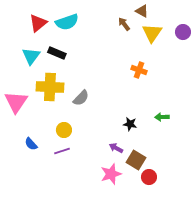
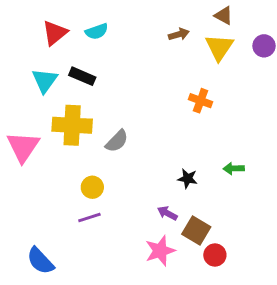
brown triangle: (142, 11) -> (224, 16), moved
cyan semicircle: (67, 22) -> (97, 31), size x0.7
brown arrow: (124, 24) -> (179, 34), turned 112
blue semicircle: (31, 144) -> (40, 261), moved, size x1.5

